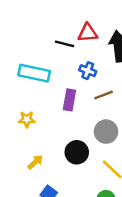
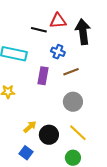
black circle: (77, 152) -> (49, 135), moved
yellow arrow: (35, 162) -> (30, 127), moved

